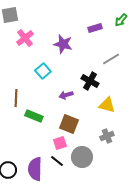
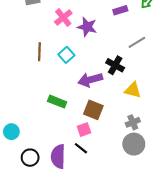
pink cross: (25, 38) -> (63, 18), moved
purple arrow: (66, 95) -> (90, 80), size x1.6
brown line: (16, 98) -> (39, 52), moved
gray circle: (82, 157) -> (134, 144), moved

